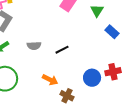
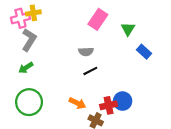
gray semicircle: (34, 46) -> (86, 52), moved
red cross: (113, 72) -> (109, 105), moved

